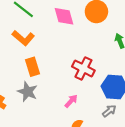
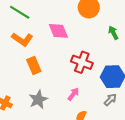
pink diamond: (64, 16) -> (58, 31), moved
gray star: (28, 92) -> (38, 100), moved, turned 30

